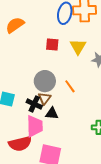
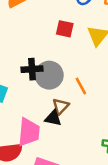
brown triangle: (44, 98) -> (61, 106), moved
black cross: (34, 104) -> (32, 69), moved, turned -35

